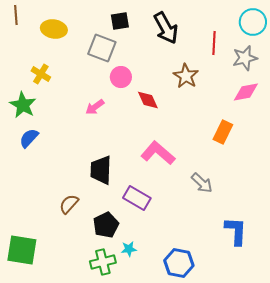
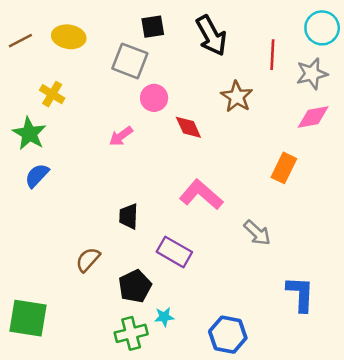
brown line: (16, 15) -> (20, 41), moved, turned 66
black trapezoid: (101, 170) -> (129, 216), size x0.7

